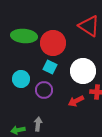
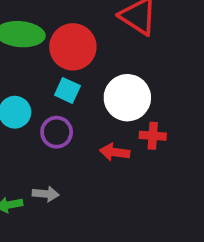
red arrow: (76, 101) -> (115, 152), turned 35
gray arrow: (38, 124) -> (46, 194), turned 88

